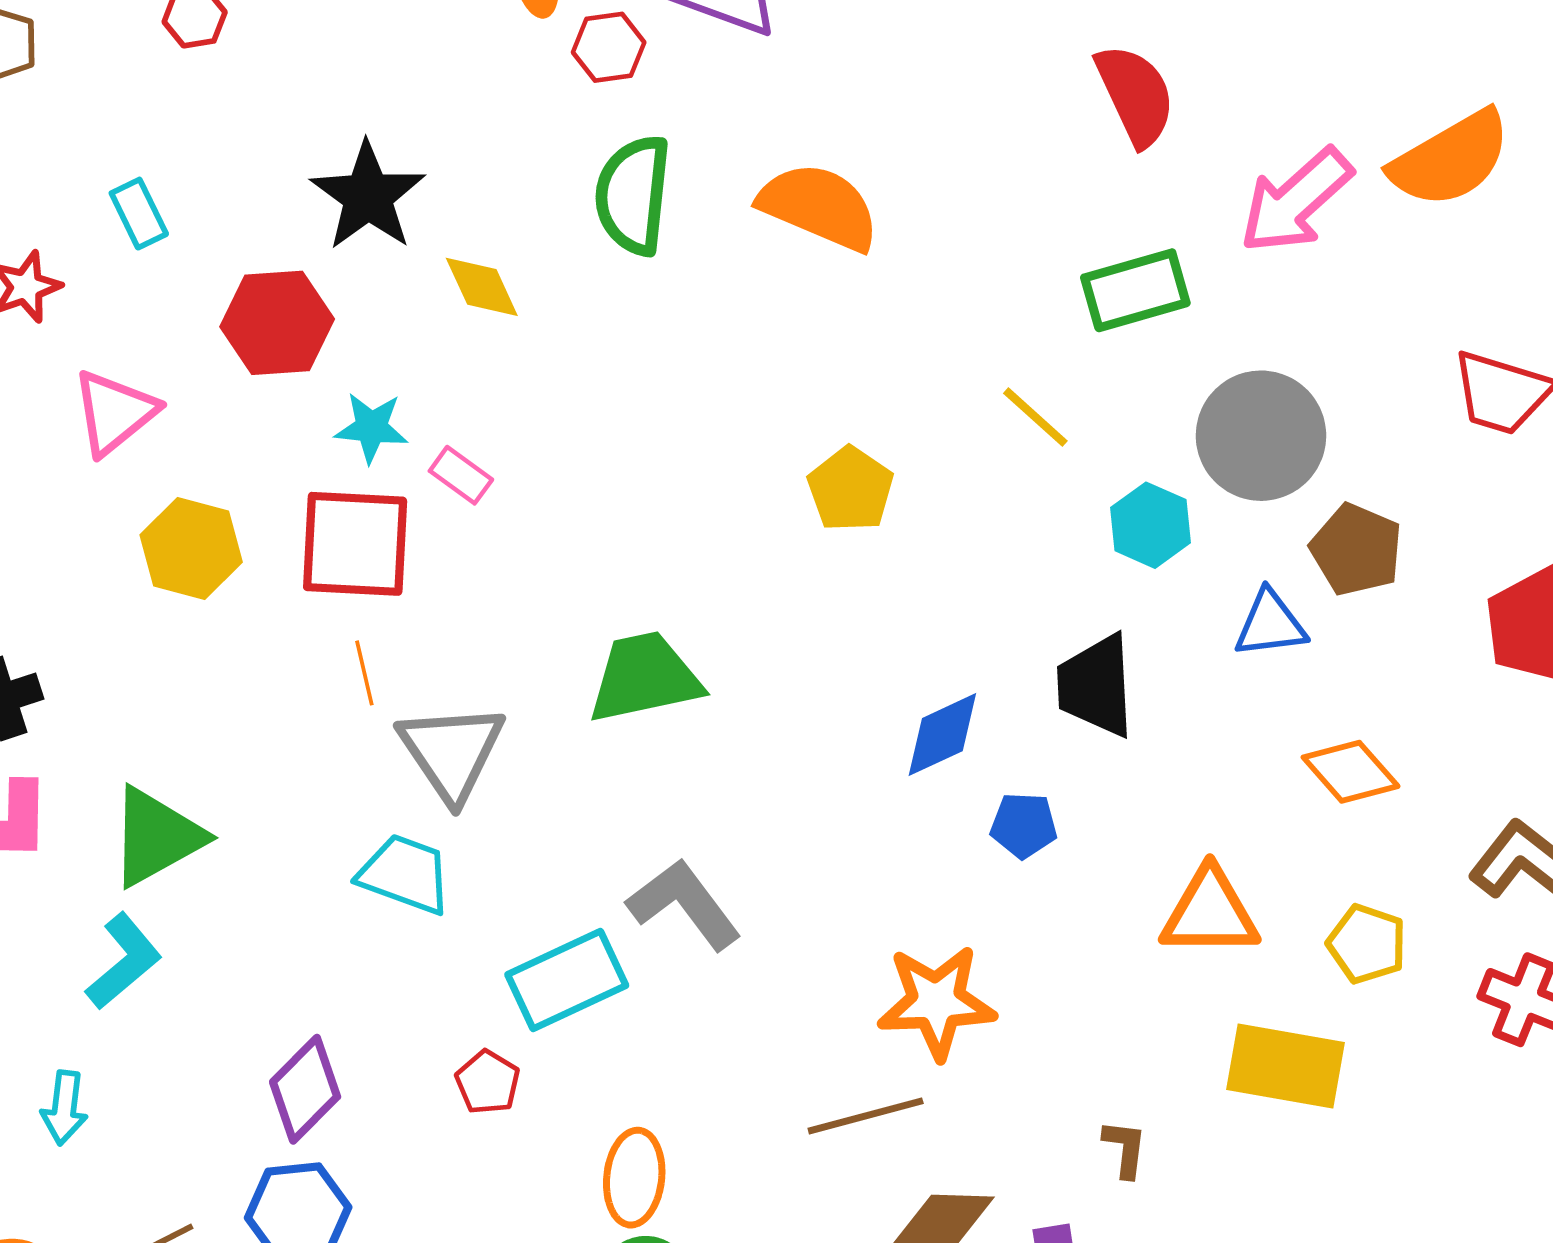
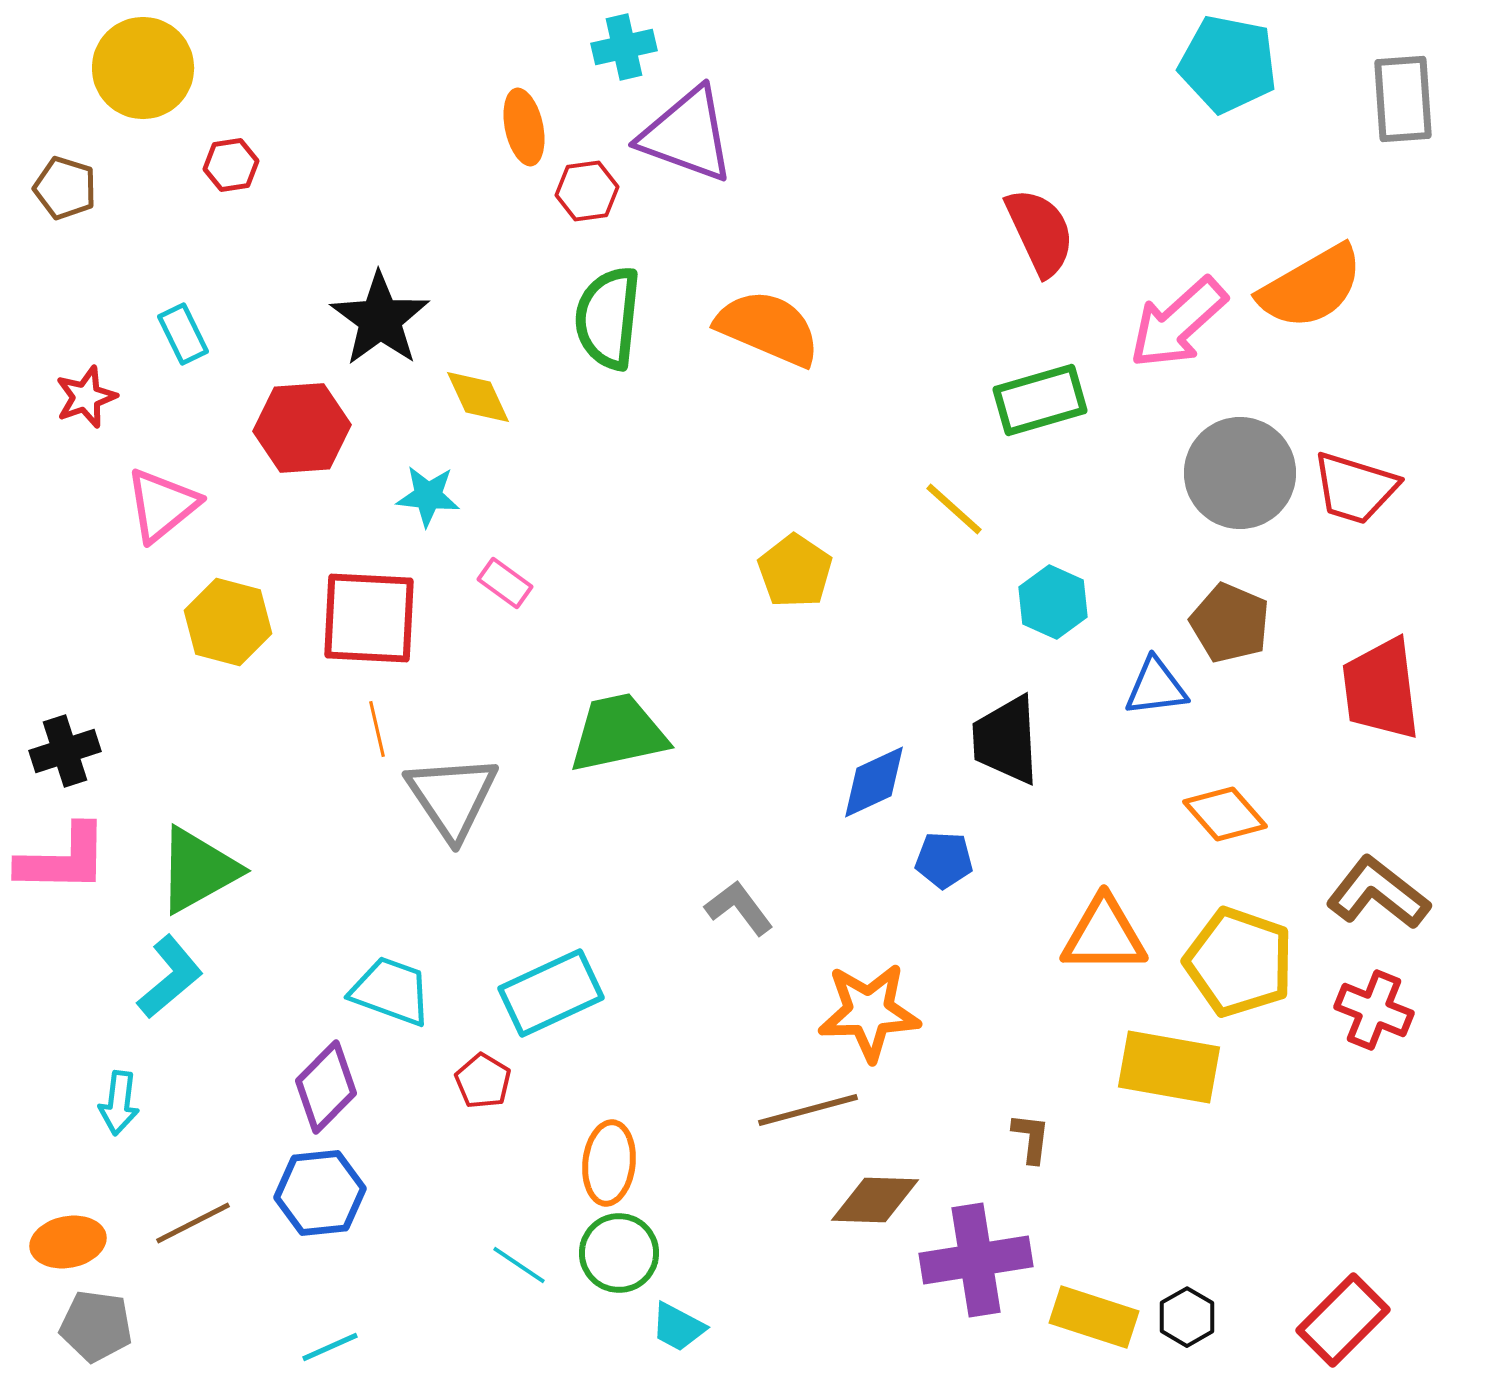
cyan star: (371, 428) -> (428, 496), moved
gray circle: (1261, 436) -> (1240, 473), moved
pink rectangle: (461, 475) -> (505, 583), moved
cyan trapezoid: (405, 874) -> (391, 991), moved
gray L-shape: (684, 904) -> (739, 908), moved, size x0.7
yellow pentagon: (1367, 944) -> (1239, 962), size x1.6

